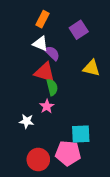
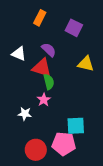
purple square: (79, 30) -> (74, 28), turned -30
white triangle: (40, 44) -> (19, 54), moved

